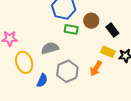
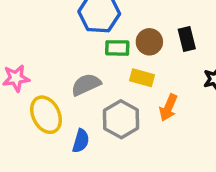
brown circle: (91, 21) -> (149, 42), moved
black rectangle: (112, 30) -> (187, 39), turned 32
yellow rectangle: (108, 52) -> (142, 78), moved

